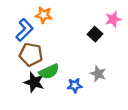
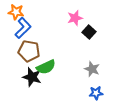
orange star: (44, 15) -> (16, 12), moved
pink star: (113, 19) -> (75, 18), moved
blue star: (75, 85) -> (96, 93), moved

